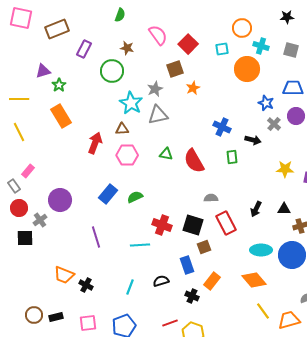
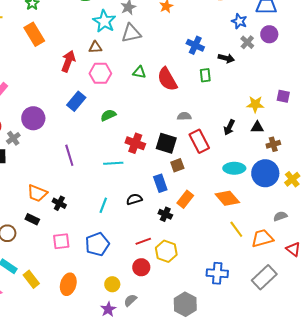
yellow star: (285, 169) -> (255, 104), moved
blue rectangle: (108, 194) -> (76, 101), moved
black rectangle: (56, 317) -> (32, 219), moved, turned 40

